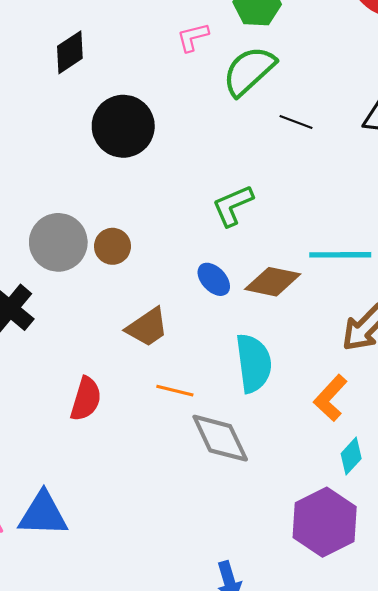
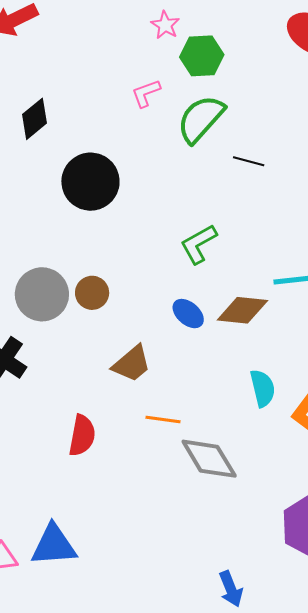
cyan semicircle: (254, 363) -> (263, 388), moved, size x0.7

